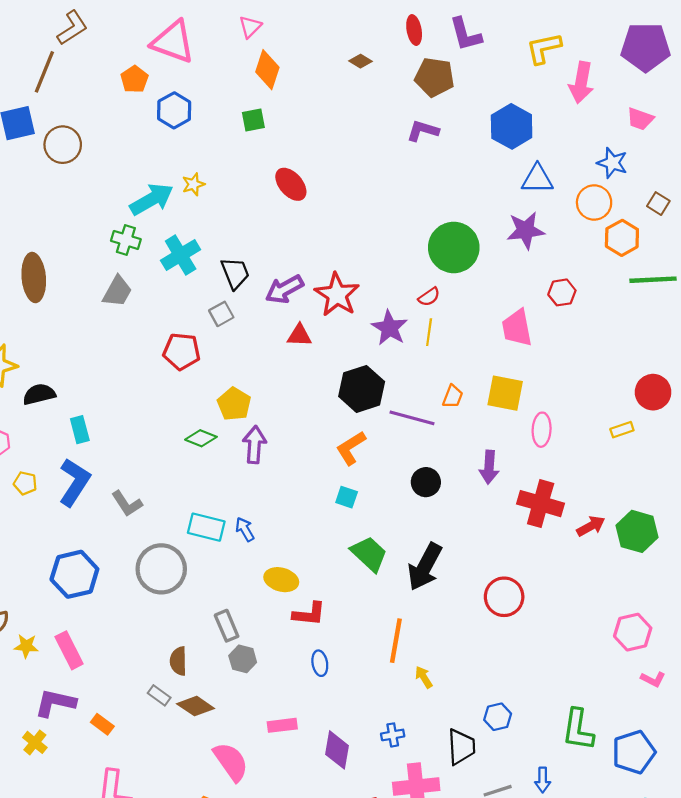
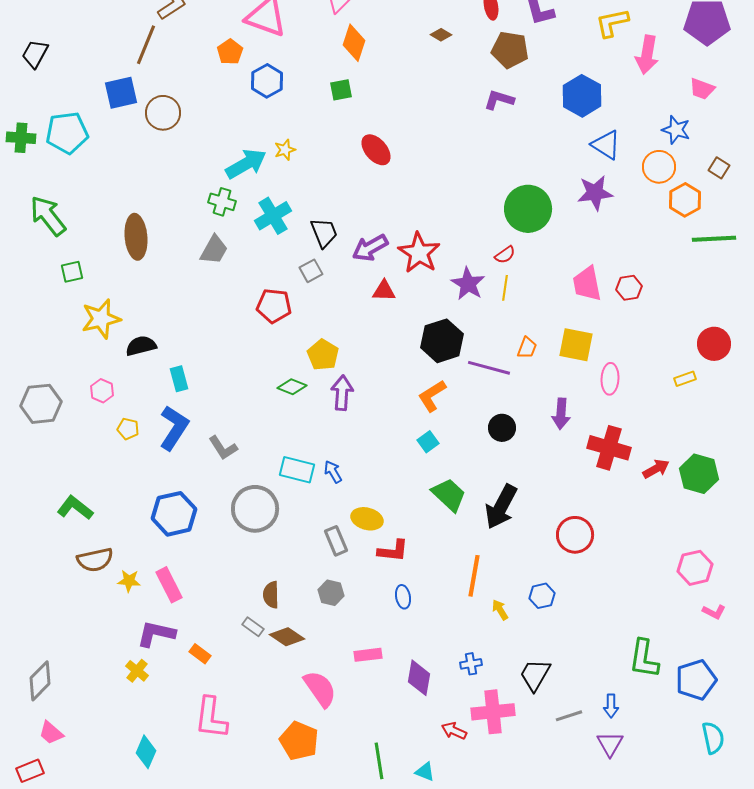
blue triangle: (537, 179) -> (606, 145), turned 32
red hexagon: (562, 292) -> (629, 288), moved
cyan square: (347, 497) -> (428, 442), turned 35
gray rectangle: (227, 626) -> (336, 541), moved
blue hexagon: (498, 717) -> (542, 596), moved
black trapezoid: (461, 747) -> (535, 675), turned -147

